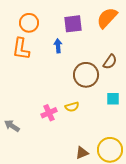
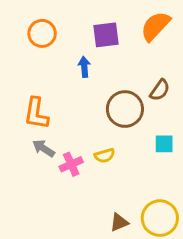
orange L-shape: (21, 49) -> (36, 113), moved
gray arrow: (12, 126) -> (44, 148), moved

